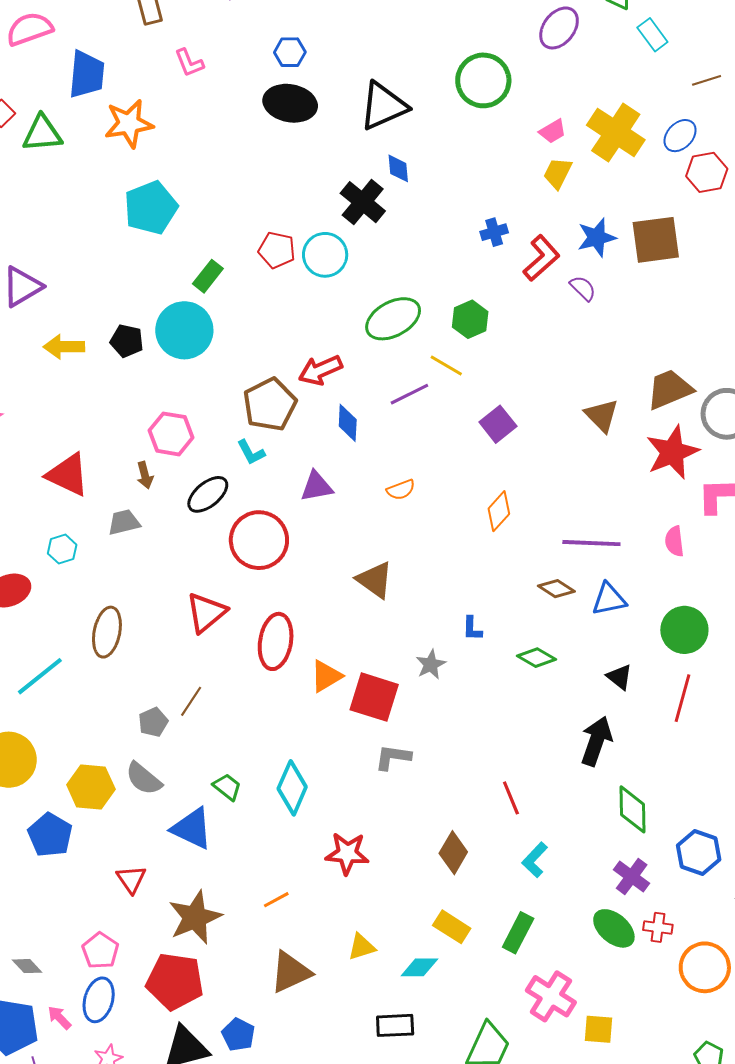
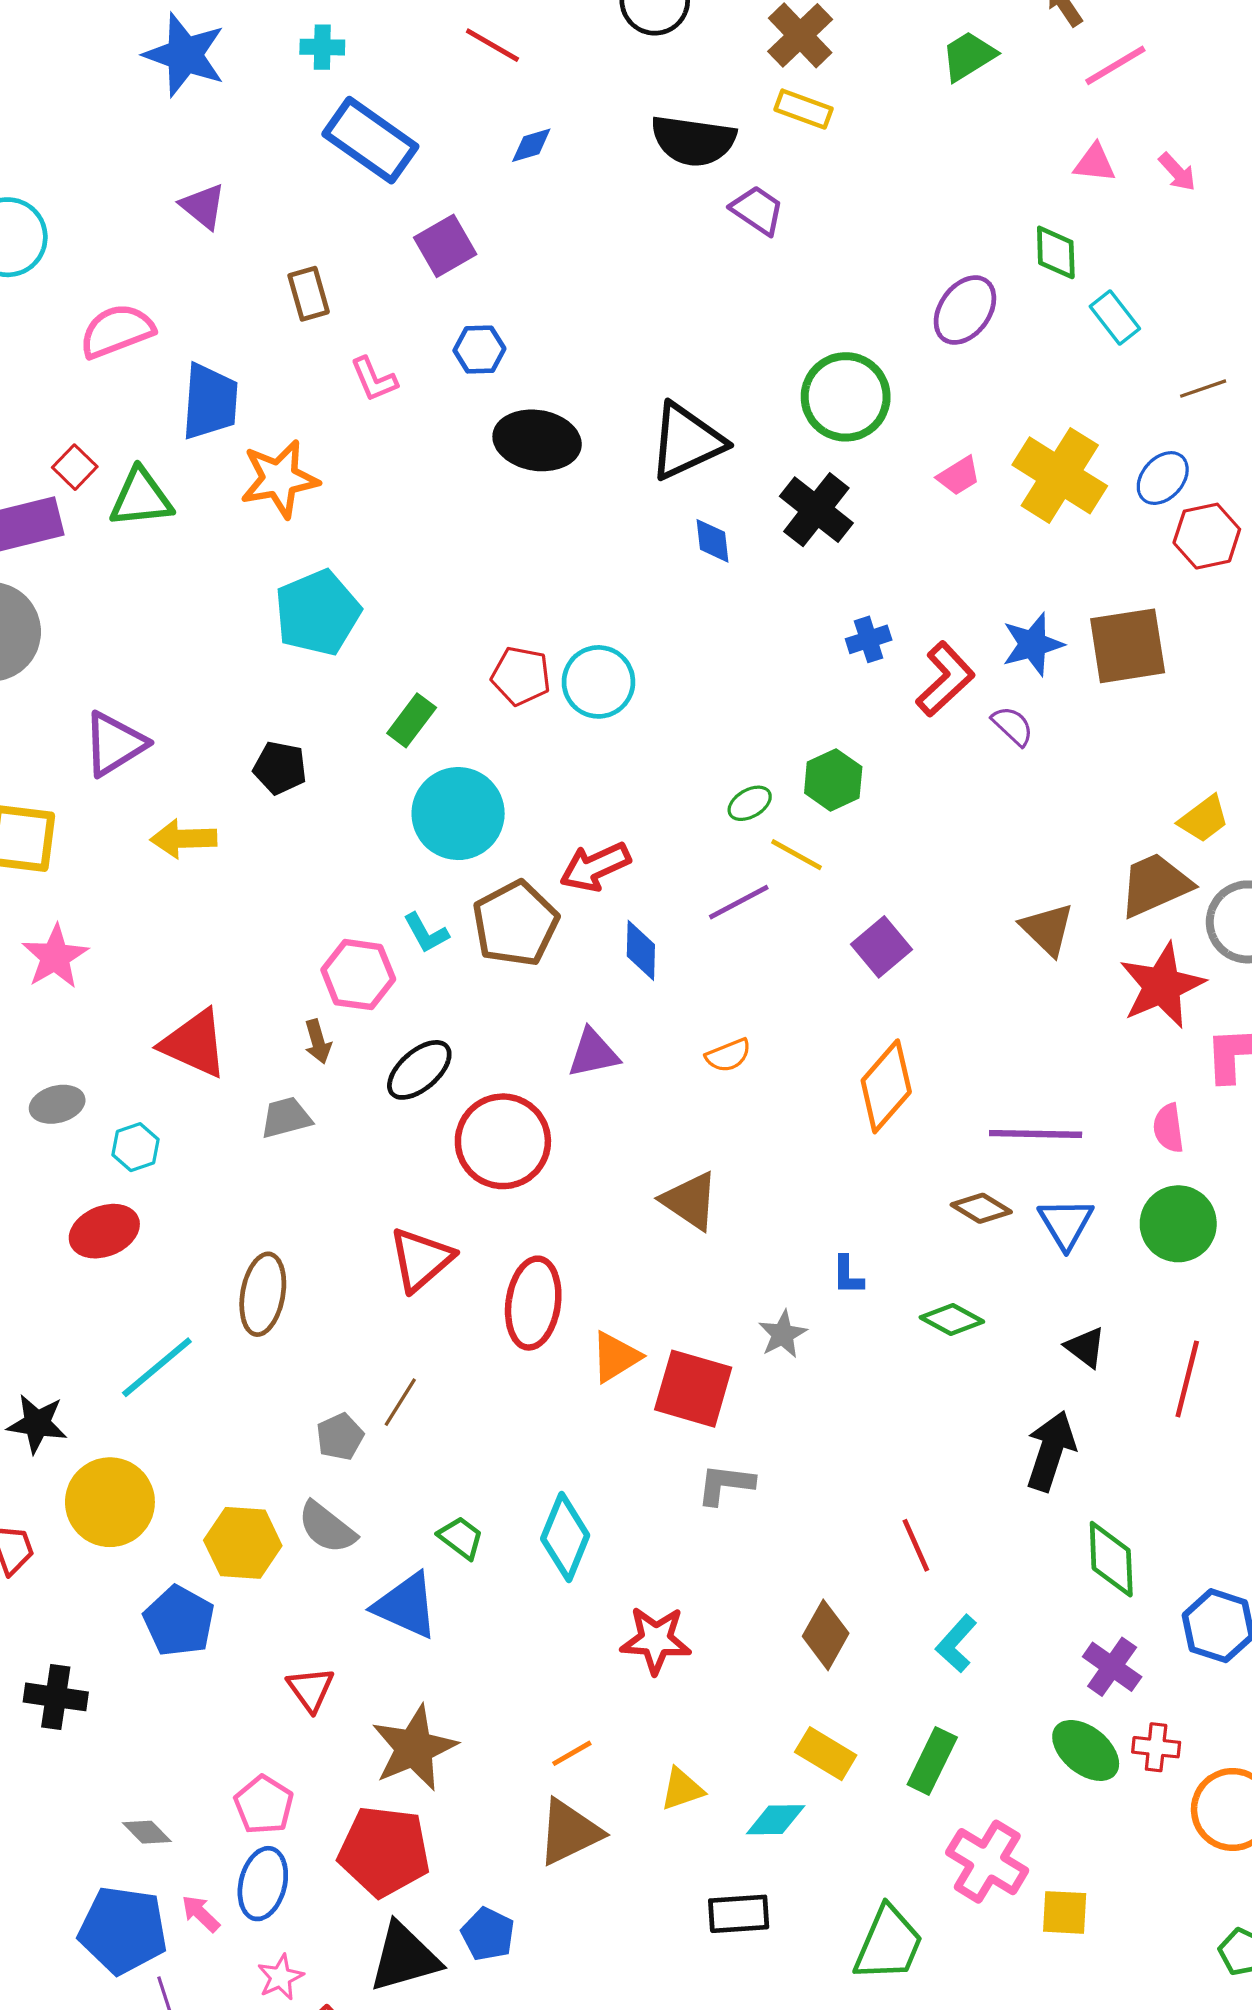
blue hexagon: (290, 52) -> (479, 350), moved
yellow trapezoid: (558, 173) -> (1204, 819), moved, turned -152
black cross: (363, 202) -> (816, 510), moved
green ellipse: (393, 319) -> (750, 803), moved, size x0.5
cyan circle: (184, 330) -> (458, 814), moved
black pentagon: (127, 341) -> (280, 768), moved
cyan L-shape: (251, 452) -> (426, 933), moved
orange diamond: (499, 511) -> (886, 1086), size x1.4
cyan hexagon: (62, 549) -> (136, 1147), moved
blue triangle: (609, 599) -> (1066, 1223), turned -48
green circle: (684, 630) -> (1178, 1224), moved
orange line: (276, 900) -> (572, 1753), moved

